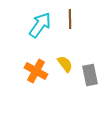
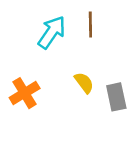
orange cross: (36, 71) -> (25, 93), moved, turned 30

